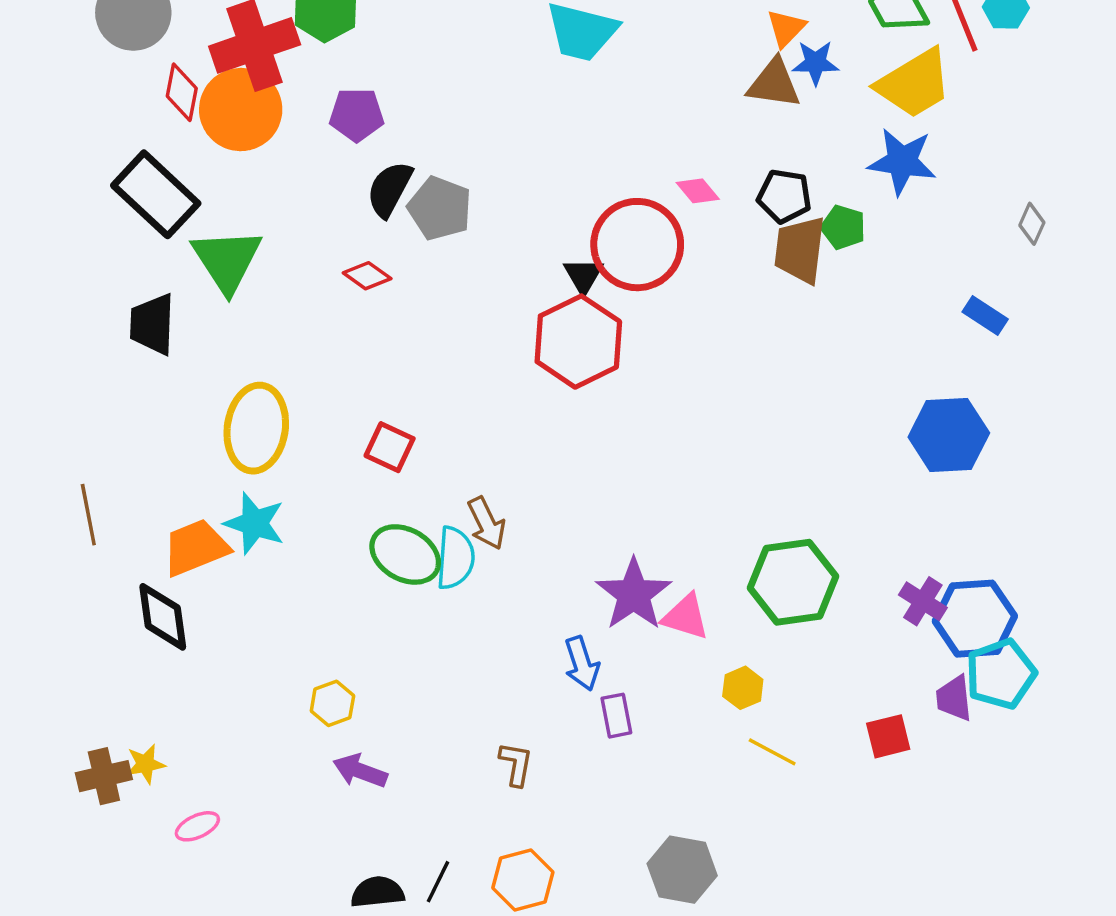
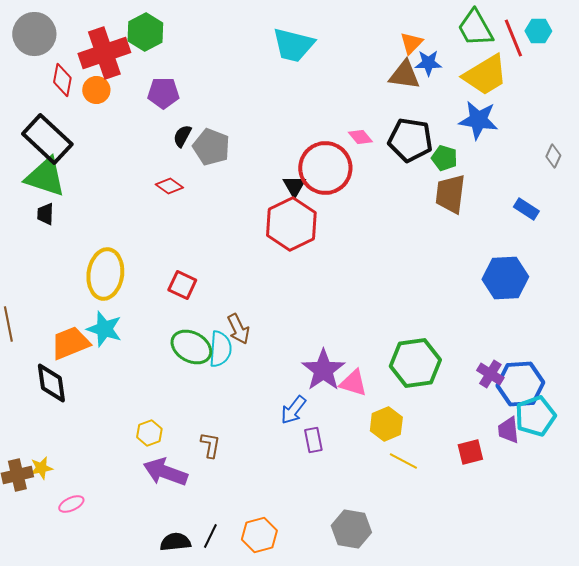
orange circle: (241, 110) -> (96, 90), size x0.6
black semicircle: (390, 189) -> (182, 136), size x0.7
black pentagon: (784, 196) -> (410, 140), size x1.4
brown trapezoid: (800, 250) -> (450, 194), moved
green triangle: (227, 260) -> (45, 177), moved, turned -39
black trapezoid: (152, 324) -> (45, 214), size x0.6
blue arrow: (582, 664) -> (293, 410), turned 56
yellow hexagon: (743, 688) -> (386, 424), size x1.4
brown L-shape: (516, 764) -> (210, 445), moved
purple arrow: (360, 771) -> (165, 472), size x1.4

